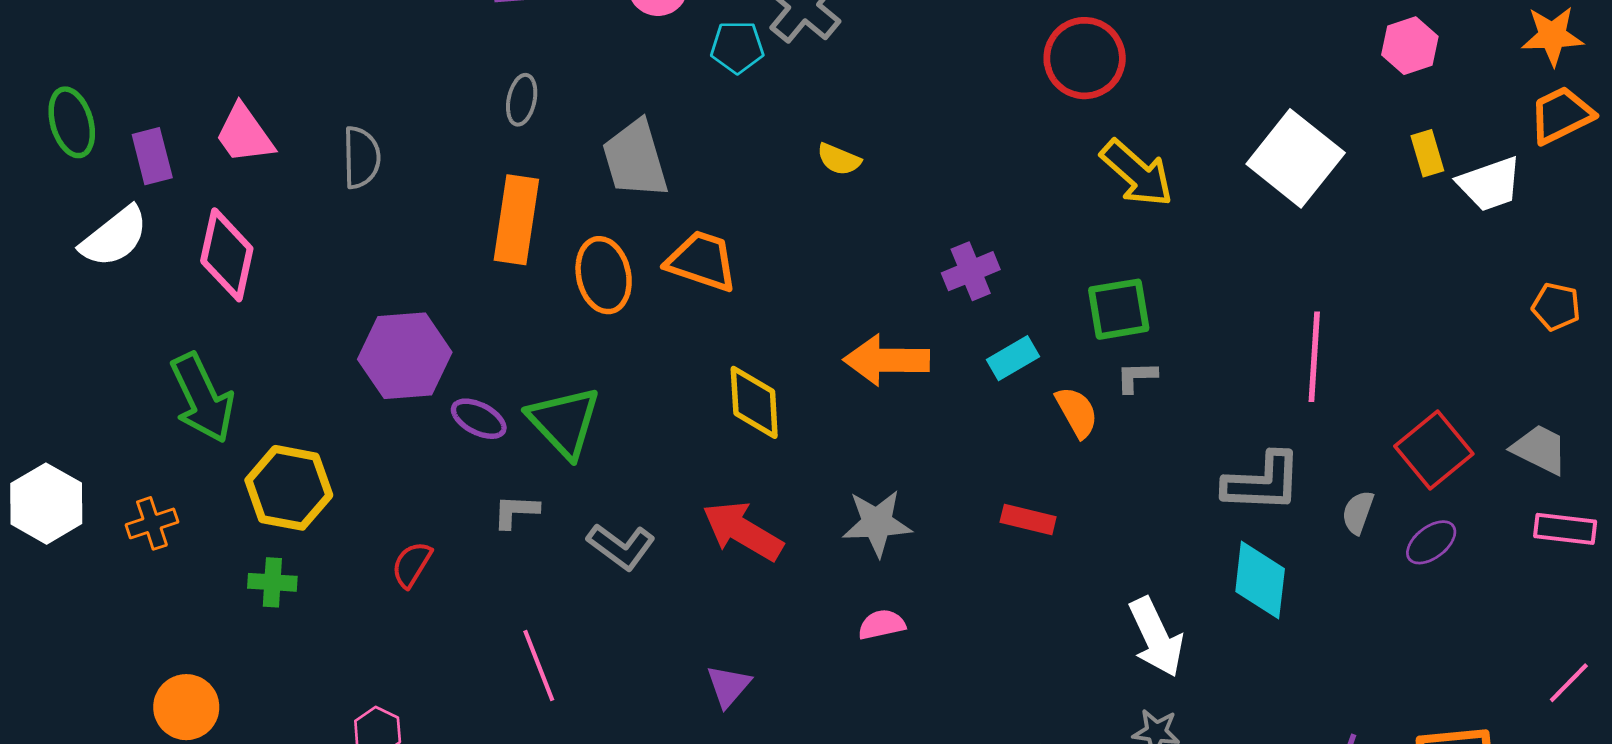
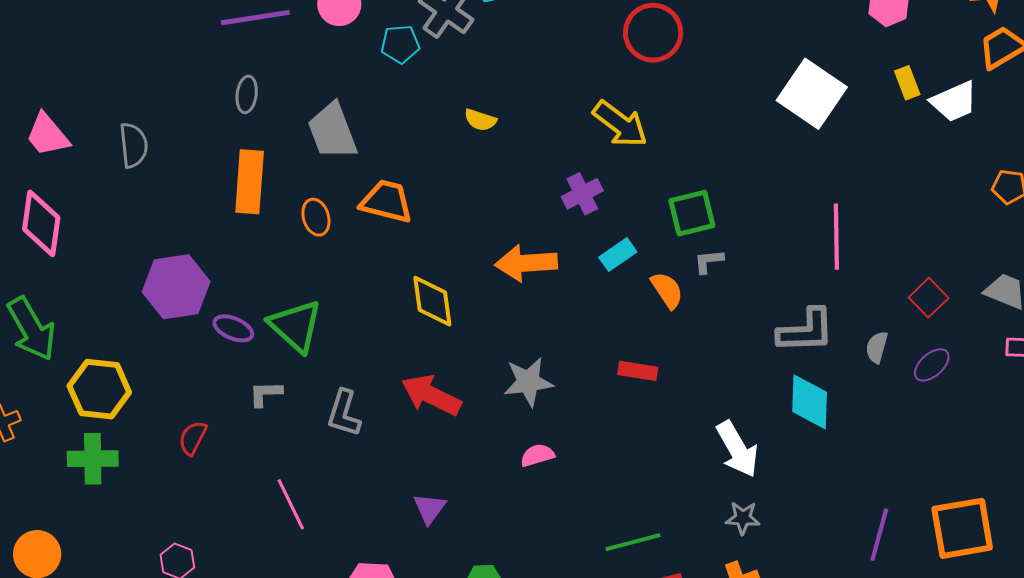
yellow arrow: (1137, 173) -> (620, 124), moved
orange ellipse: (604, 275) -> (316, 217), size x0.7
red square: (1434, 450) -> (929, 298), size x0.7
gray L-shape: (621, 546) -> (344, 413), turned 75
green cross: (272, 582) -> (93, 459), size x1.4

